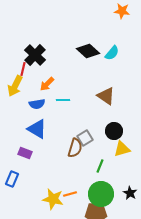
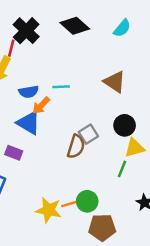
black diamond: (88, 51) -> (75, 26), moved
orange arrow: (47, 84) -> (41, 105), moved
green line: (100, 166) -> (122, 169), moved
green circle: (101, 194) -> (87, 201), moved, size x0.7

